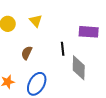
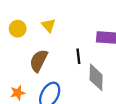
brown semicircle: (27, 53) -> (39, 61), size x1.5

